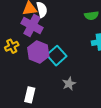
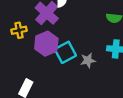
gray star: (69, 84) -> (88, 60), moved

